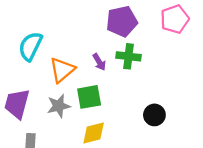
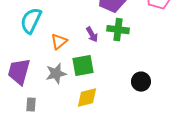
orange triangle: (62, 70) -> (59, 42), size x0.7

